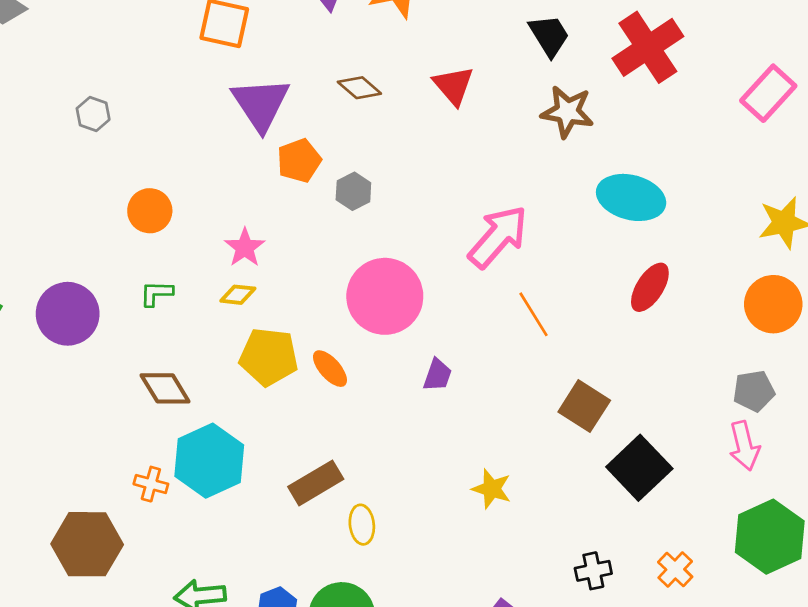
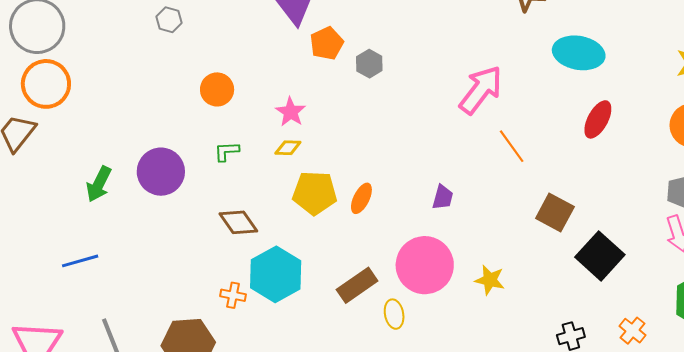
pink circle: (385, 296) -> (425, 265), moved
orange ellipse: (330, 369) -> (361, 198), turned 72

